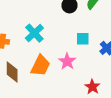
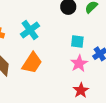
pink star: (67, 61) -> (79, 63), moved

